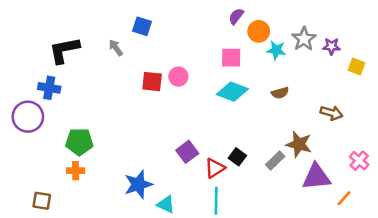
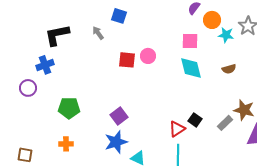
blue cross: (49, 88) -> (45, 65), turned -30
cyan diamond: (232, 92) -> (191, 68), turned 55
purple circle: (28, 117) -> (28, 88), size x0.7
purple square: (187, 152) -> (119, 116), moved
orange cross: (76, 171) -> (66, 144), moved
brown square: (42, 201) -> (25, 155), moved

